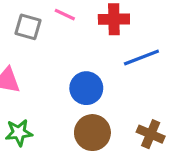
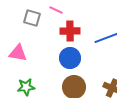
red cross: (114, 19) -> (70, 31), moved

